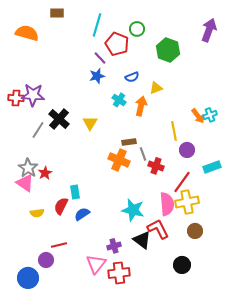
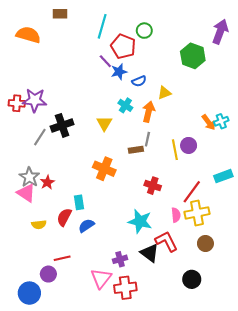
green hexagon: (168, 50) -> (193, 56), moved
blue star: (97, 76) -> (119, 72), moved
black cross: (59, 119) -> (62, 125), turned 30
yellow triangle: (90, 123) -> (104, 123), moved
yellow line: (174, 131) -> (175, 150), moved
purple circle: (187, 150) -> (189, 145), moved
gray line: (143, 154) -> (147, 139), moved, turned 32
orange cross: (119, 160) -> (104, 169), moved
red cross: (156, 166) -> (153, 186), moved
pink semicircle: (167, 204) -> (176, 215), size x0.6

